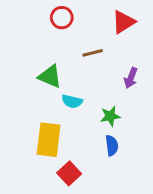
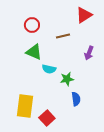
red circle: (62, 18) -> (32, 25), moved
green star: (110, 116) -> (67, 79), moved
yellow rectangle: (49, 140) -> (25, 106), moved

